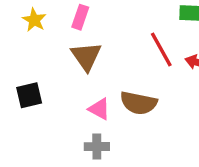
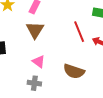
brown semicircle: (139, 103) -> (74, 71), moved

